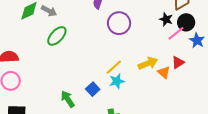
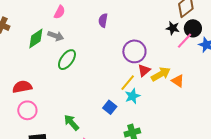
purple circle: (119, 23) -> (134, 51), moved
red triangle: (178, 62) -> (144, 70), moved
green arrow: (68, 99) -> (71, 123), moved

